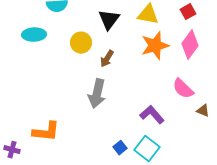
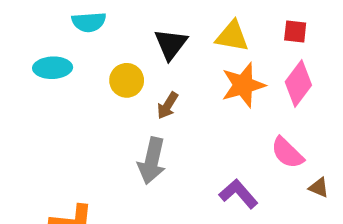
red square: (188, 12) -> (295, 32), turned 35

